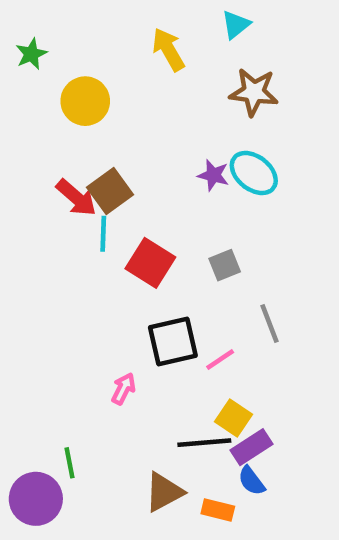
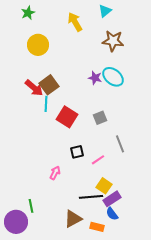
green star: (31, 54) -> (28, 13), moved
black square: (173, 342) -> (77, 152), size x0.6

